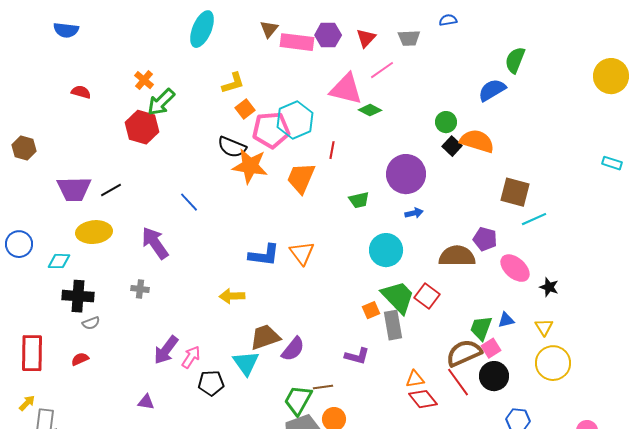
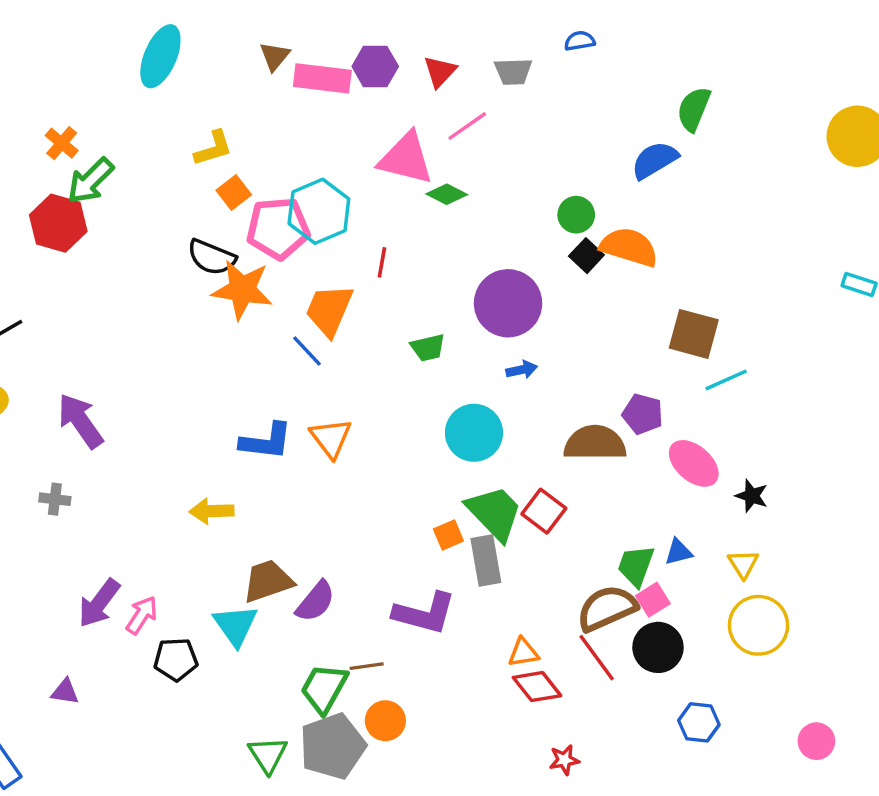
blue line: (189, 202) -> (307, 351), moved
purple L-shape: (357, 356) -> (425, 613), size x1.5

